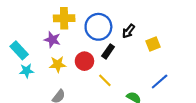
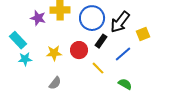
black arrow: (128, 31) -> (120, 22), size x1.6
purple star: (52, 40) -> (38, 18), moved
blue line: (160, 81) -> (123, 54), moved

